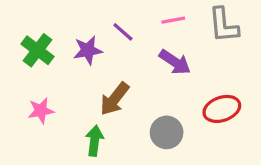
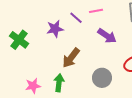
pink line: (173, 20) -> (96, 11), moved
green cross: (37, 50) -> (19, 40), moved
pink star: (41, 111) -> (33, 86), moved

